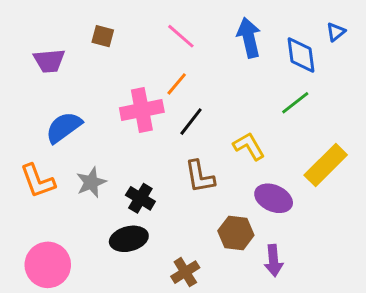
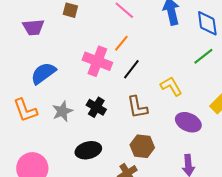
pink cross: (142, 110) -> (97, 61), turned 32
black cross: (140, 198) -> (96, 107), moved
brown hexagon: (236, 233) -> (142, 146), moved

